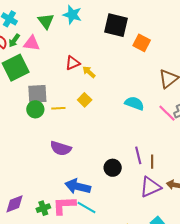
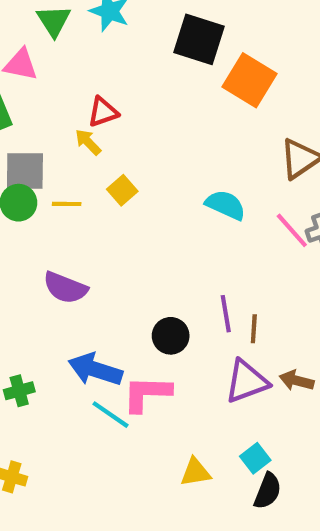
orange square: (142, 43) -> (249, 80), size x1.4
yellow arrow: (89, 72) -> (88, 142), moved
pink L-shape: (64, 205) -> (147, 394), moved
green cross: (43, 208) -> (19, 391), moved

